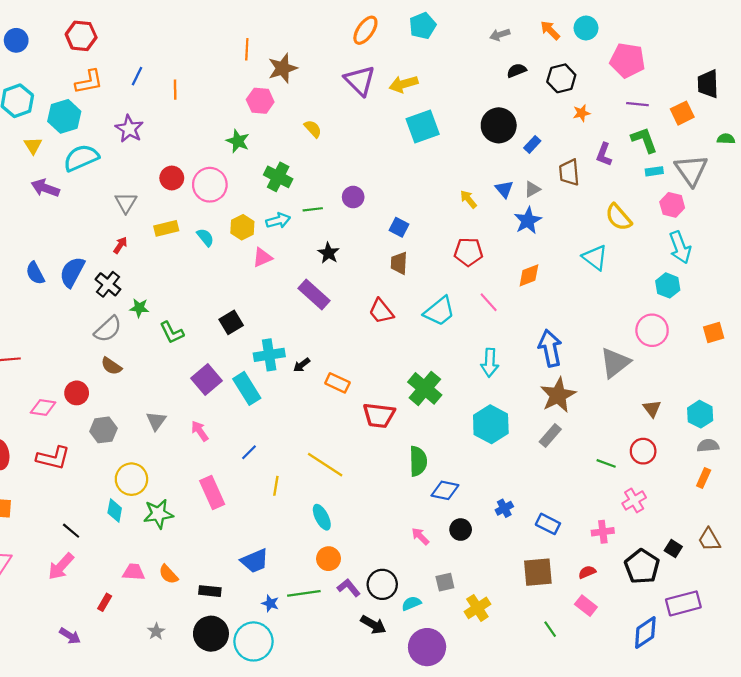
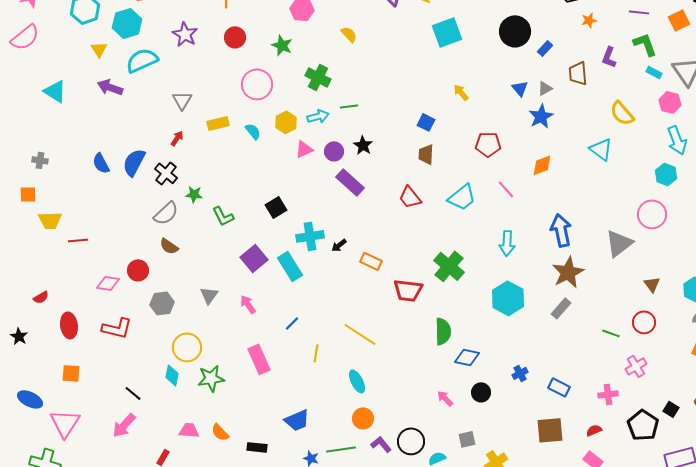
cyan rectangle: (654, 171) -> (654, 72), turned 35
red circle: (172, 178) -> (235, 37), moved
purple circle: (353, 197) -> (334, 151), moved
yellow arrow: (468, 199) -> (461, 92), moved

